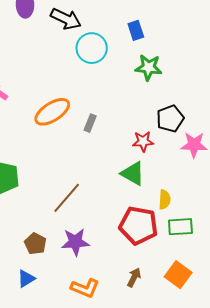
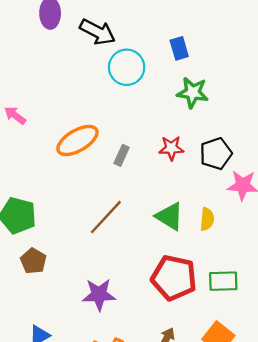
red star: (143, 141) -> (171, 148), moved
brown line: (67, 198) -> (106, 217), moved
yellow semicircle: (165, 200) -> (207, 219), moved
brown pentagon: (35, 244) -> (33, 261), moved

